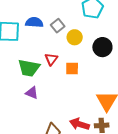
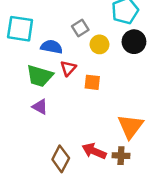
blue semicircle: (34, 22) -> (52, 47), moved
black circle: (102, 47) -> (134, 42), moved

